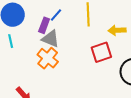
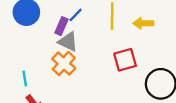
yellow arrow: (117, 30) -> (143, 23), moved
cyan line: (11, 41) -> (25, 78), moved

